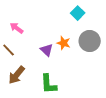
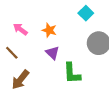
orange star: (64, 43) -> (49, 30), moved
green L-shape: (49, 84) -> (72, 73), moved

